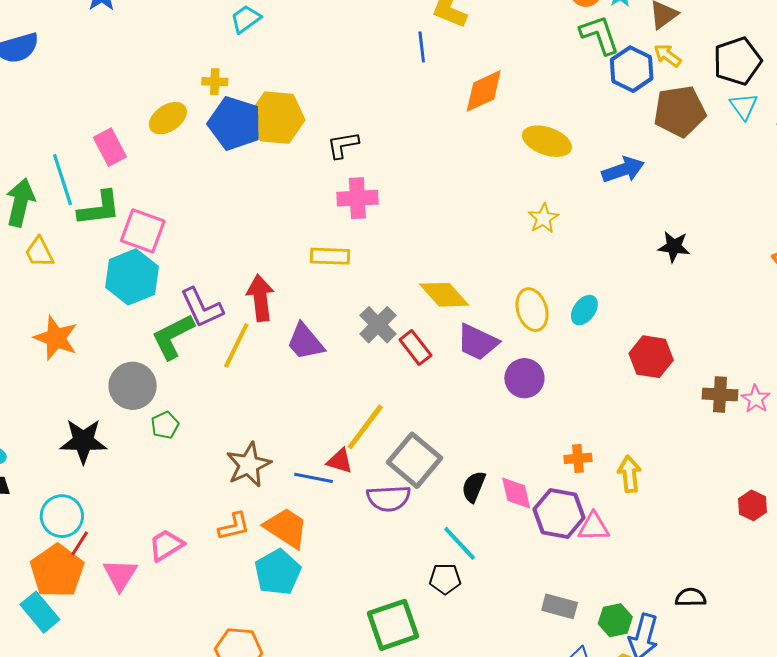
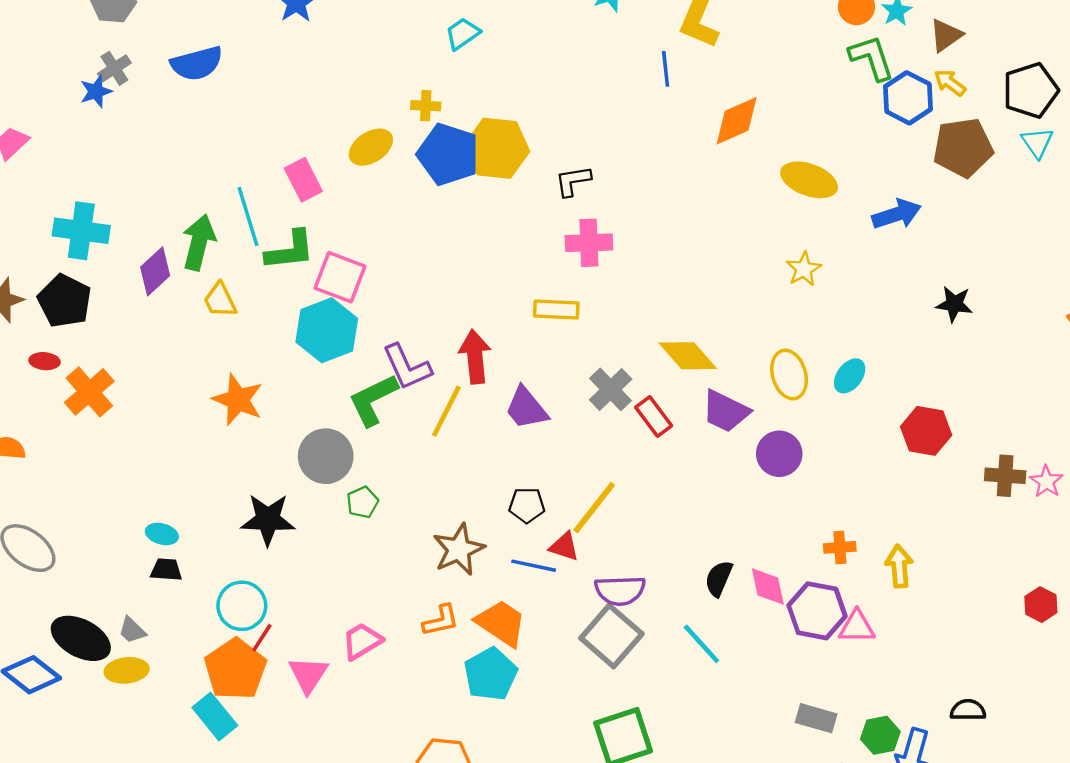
gray square: (414, 460) -> (611, 636), moved
black pentagon: (445, 579) -> (527, 505), moved

